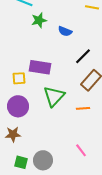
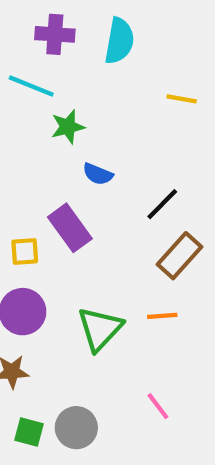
blue semicircle: (65, 31) -> (98, 174), moved
purple rectangle: (40, 67) -> (70, 228), turned 45
green triangle: (54, 96) -> (100, 329), moved

